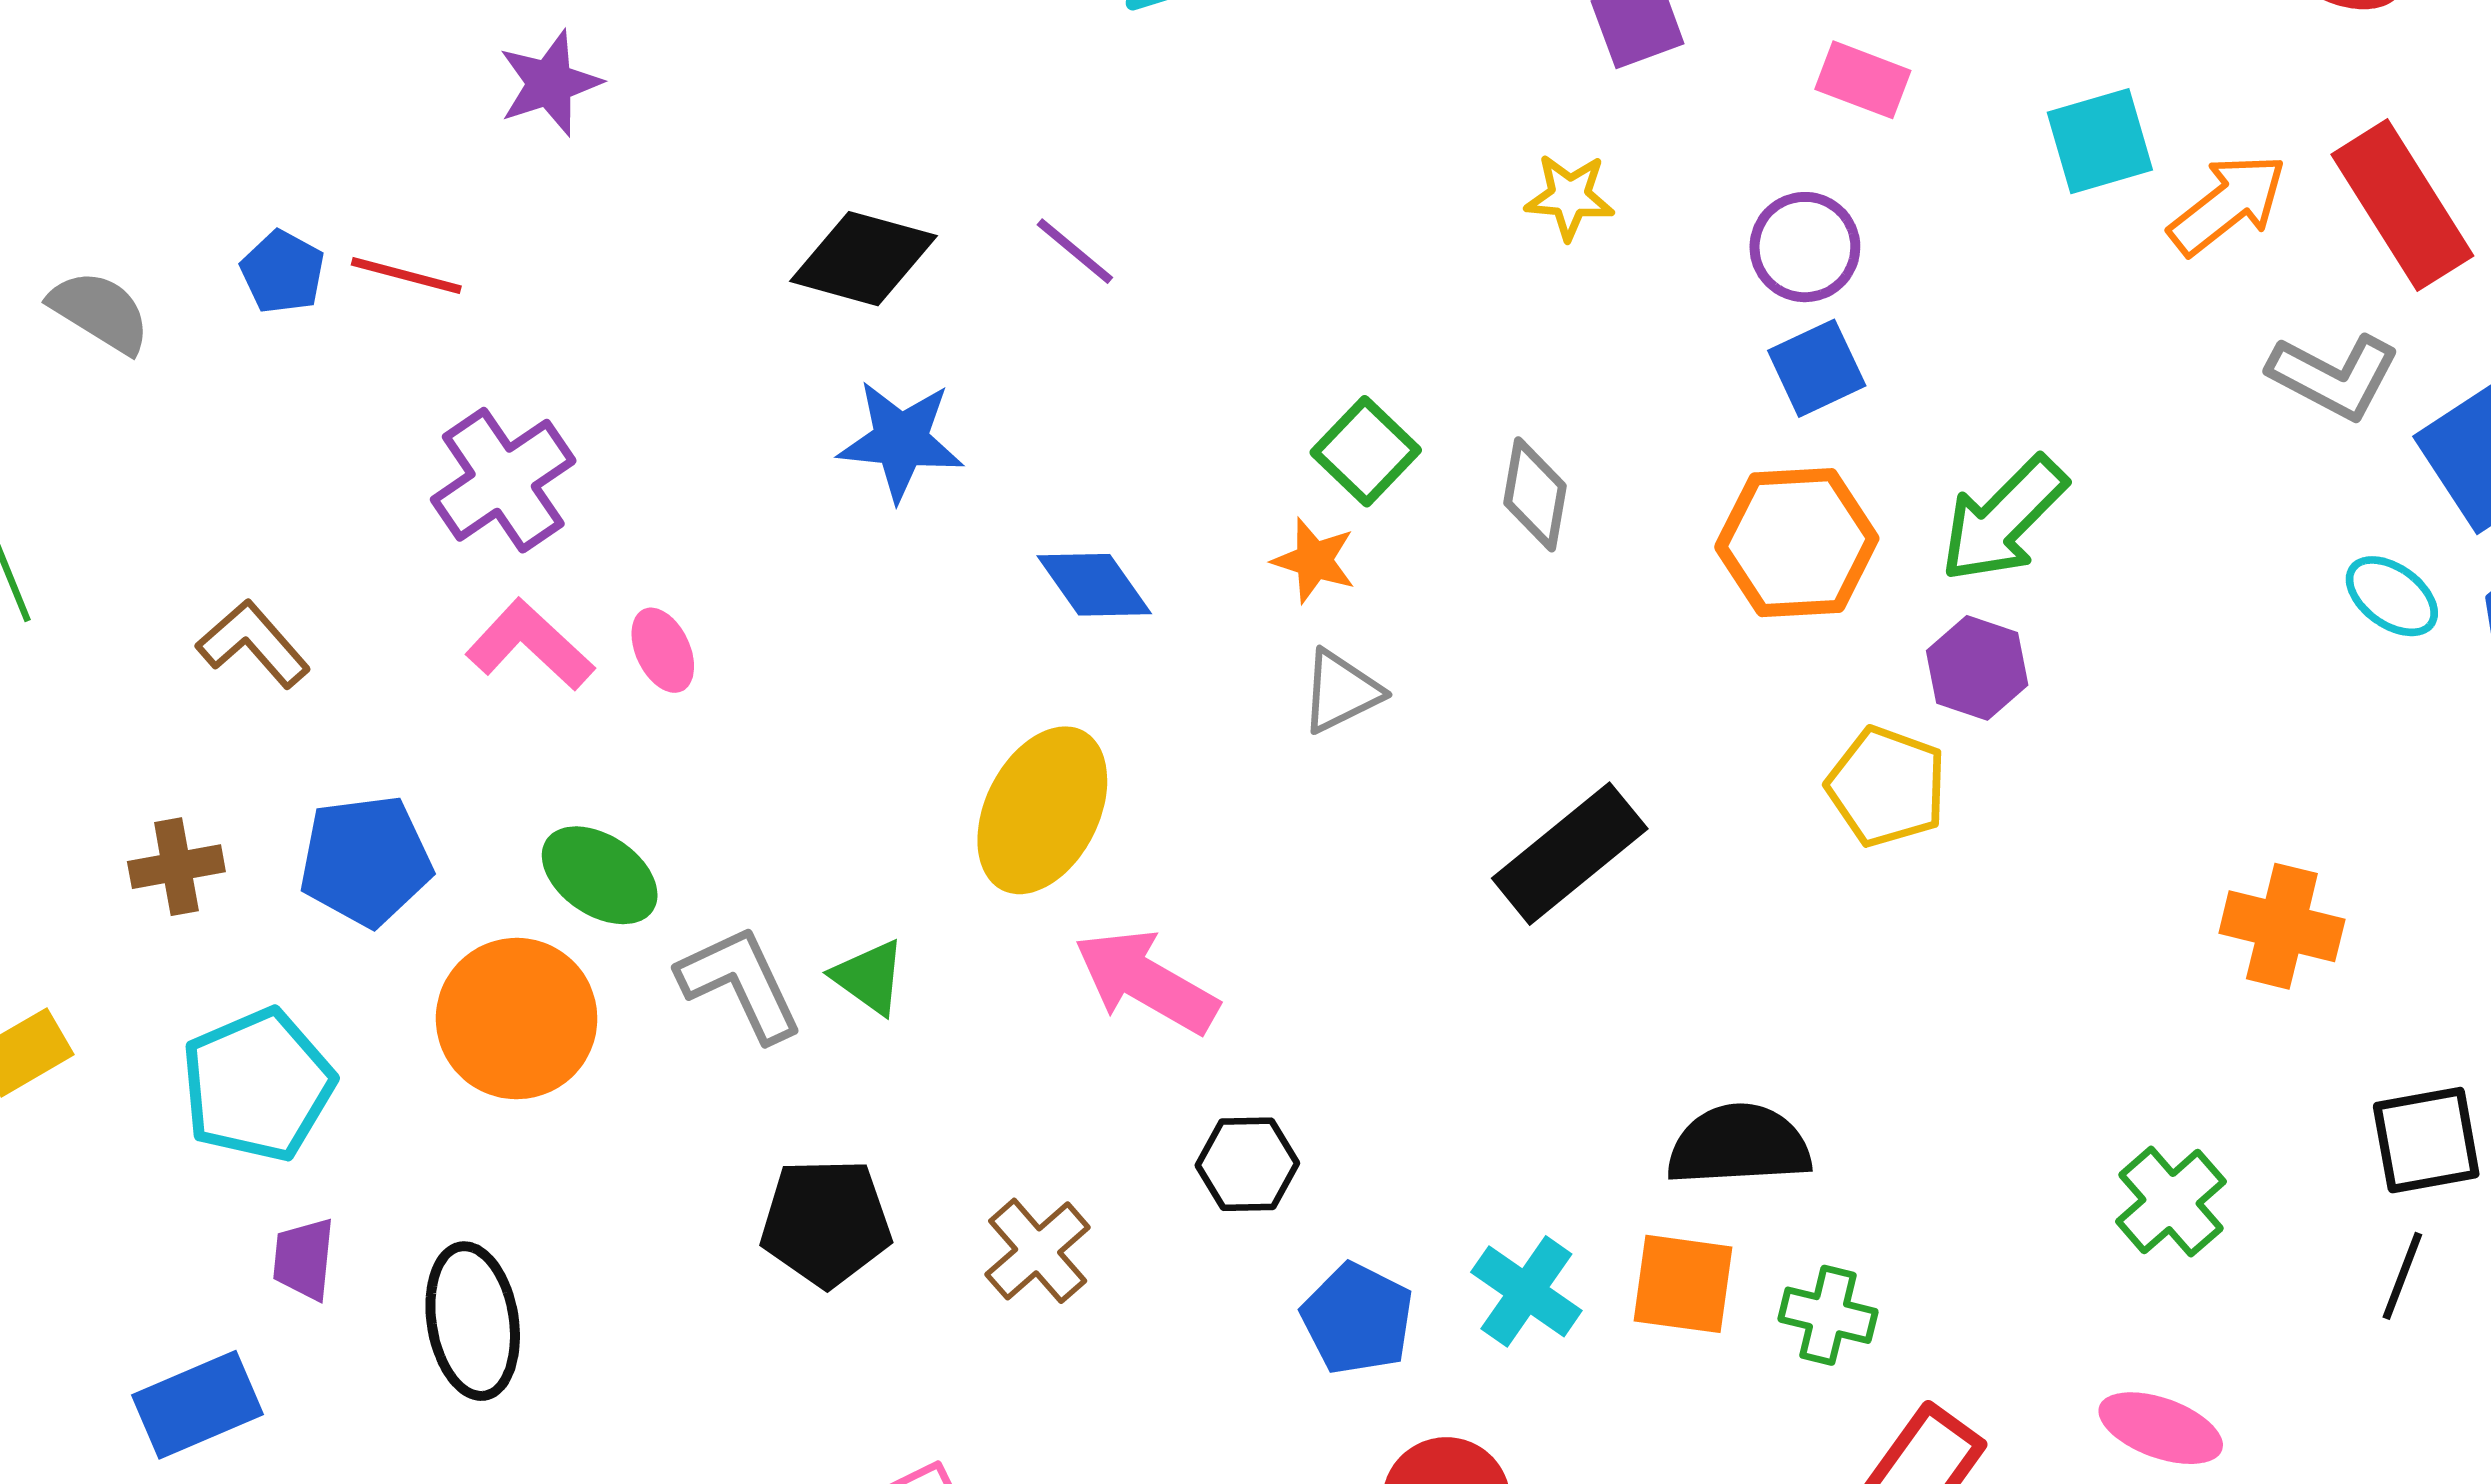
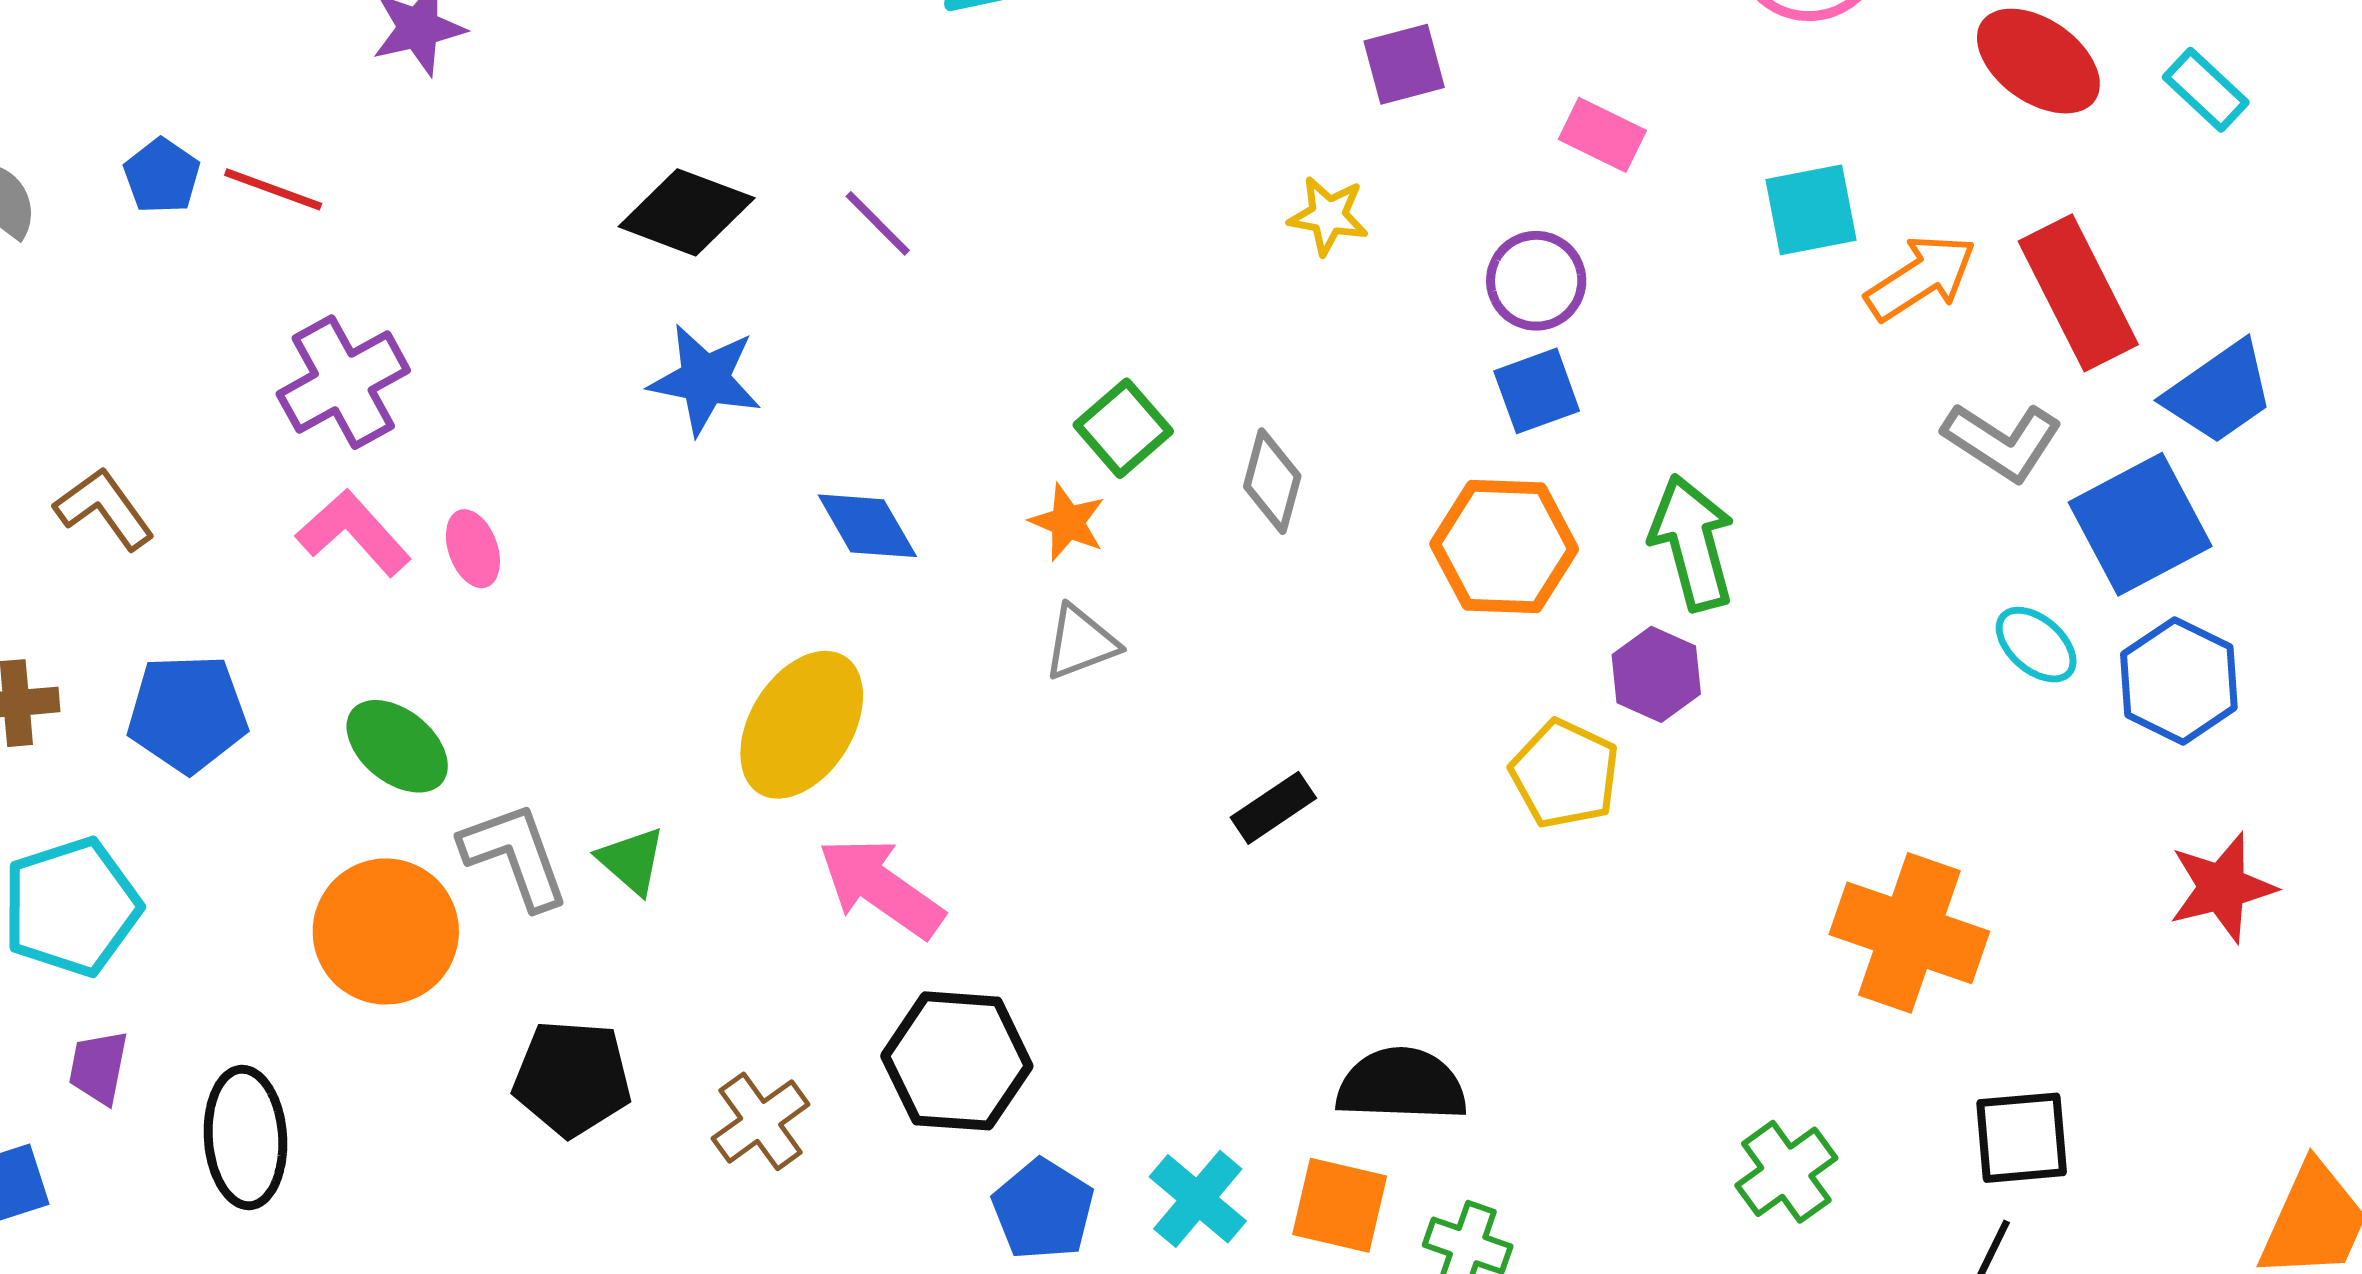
green arrow: (2003, 519) -> (1692, 543), turned 115
black rectangle: (1570, 854) -> (1273, 808), size x0.6
orange cross: (2282, 926) -> (1909, 933), size x1.4
orange circle: (517, 1019) -> (386, 931), moved
black hexagon: (1247, 1164) -> (957, 1061), size x1.6

